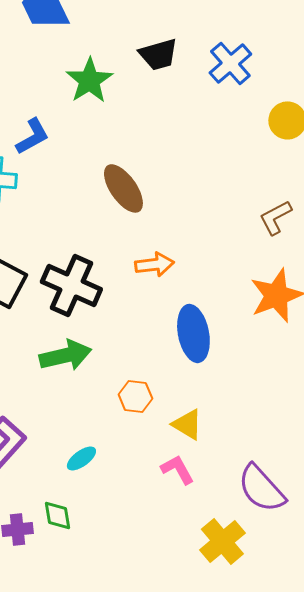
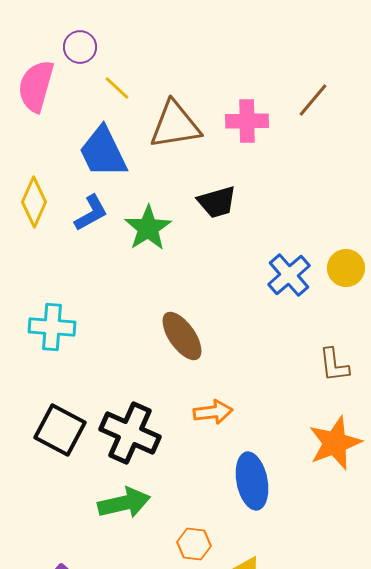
blue cross: (230, 63) -> (289, 275), moved
blue L-shape: (32, 136) -> (91, 213), moved
brown L-shape: (275, 217) -> (334, 365), turned -69

